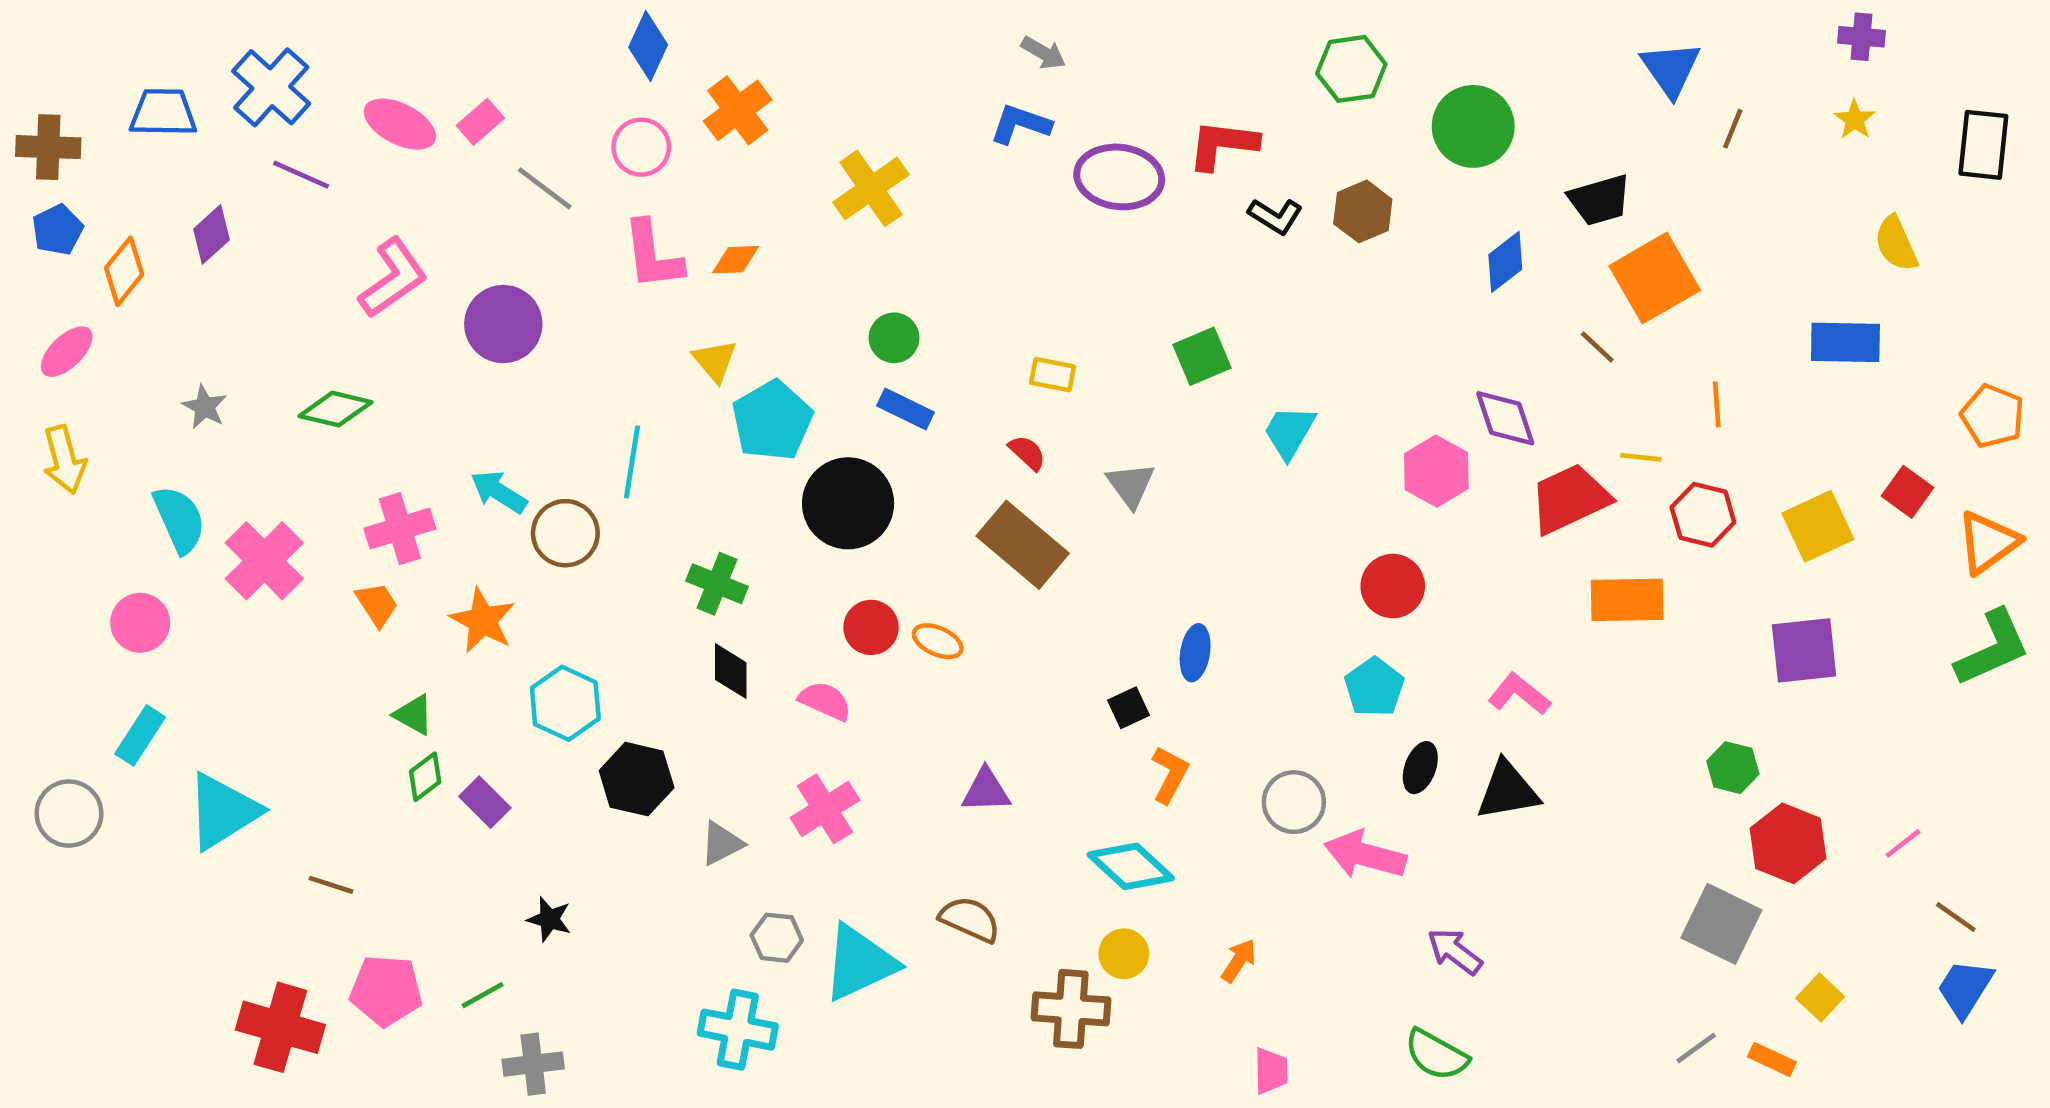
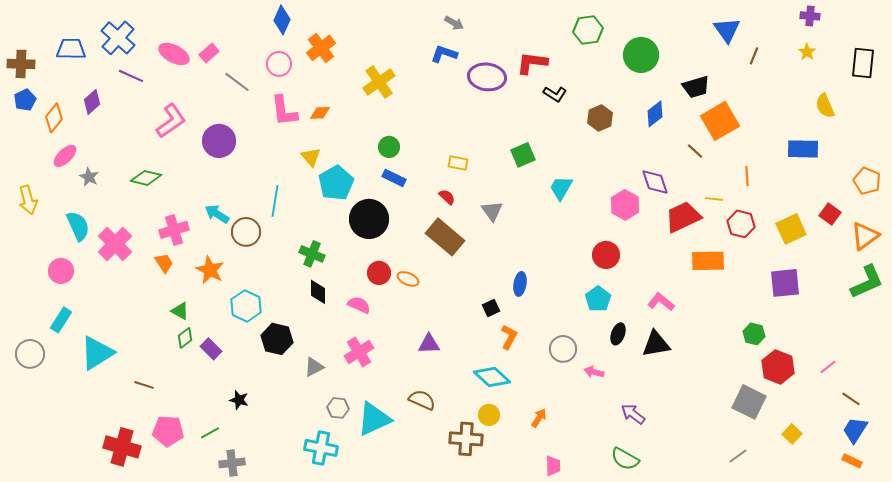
brown hexagon: (1363, 211) -> (600, 118), moved
pink ellipse: (67, 352) -> (65, 156), moved
pink arrow: (1365, 855) -> (594, 372), size x0.6
orange rectangle: (1772, 1059) -> (852, 461), moved

